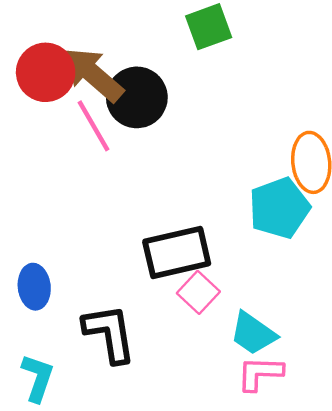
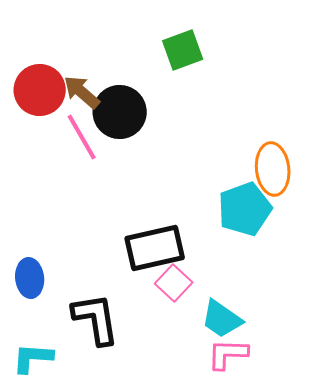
brown arrow: (93, 75) -> (82, 92), size x0.7
cyan L-shape: (38, 378) -> (33, 358), turned -105

